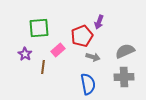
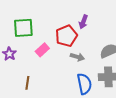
brown line: (43, 67) -> (27, 83), moved
blue semicircle: (88, 84) -> (84, 84), moved

